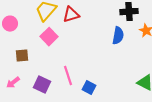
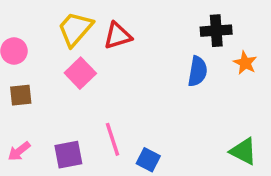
brown square: (22, 56) -> (21, 95), moved
purple square: (42, 85) -> (68, 155), turned -36

